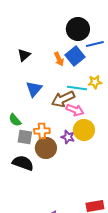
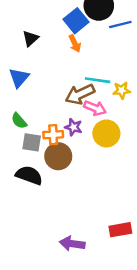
blue square: (75, 56) -> (76, 21), moved
yellow star: (95, 82) -> (122, 90), moved
blue triangle: (34, 89) -> (19, 78), moved
purple star: (68, 137) -> (73, 127), moved

